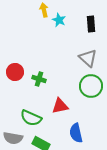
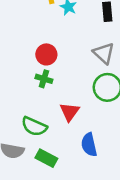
red circle: (15, 72) -> (46, 54), moved
red triangle: (60, 106) -> (70, 112), turned -42

